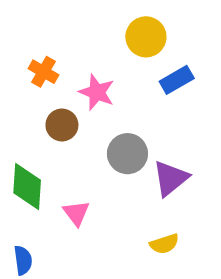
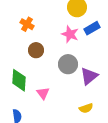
pink star: (97, 92) -> (70, 34), moved

